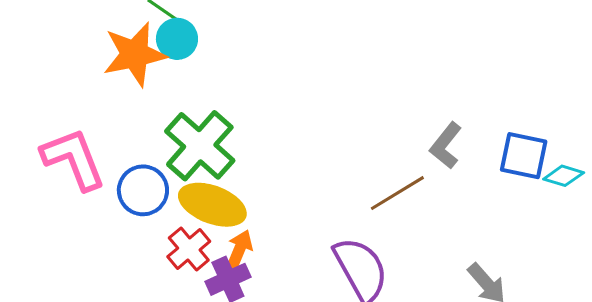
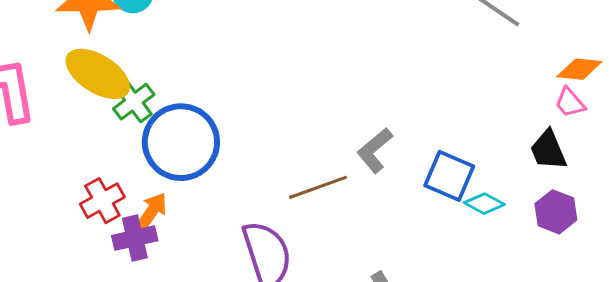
green cross: (200, 146) -> (134, 102), size x0.6
blue circle: (143, 190) -> (181, 142), moved, size x1.5
yellow ellipse: (212, 205) -> (98, 74), moved

